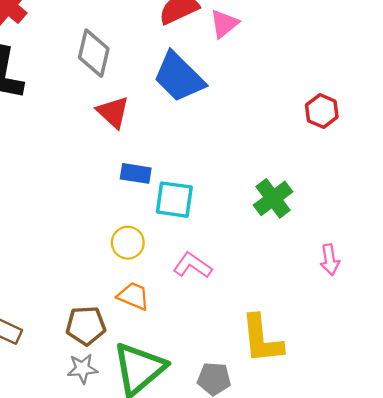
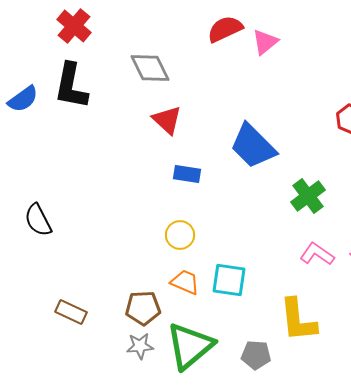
gray diamond: (94, 53) -> (150, 68), turned -39
blue trapezoid: (179, 77) -> (253, 146), moved
cyan square: (174, 200) -> (229, 280), moved
pink L-shape: (192, 265) -> (317, 254), moved

